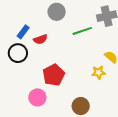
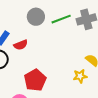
green line: (82, 31) -> (61, 19), moved

